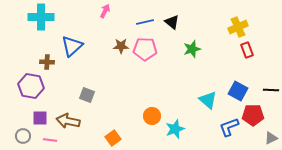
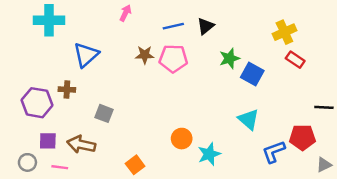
black triangle: (172, 22) -> (206, 26), turned 42
red rectangle: (247, 50) -> (295, 60), turned -35
brown cross: (47, 62) -> (67, 90), moved
blue square: (238, 91) -> (252, 74), moved

